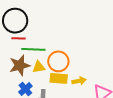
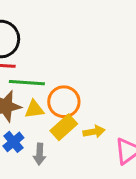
yellow rectangle: (59, 78) -> (64, 127), turned -48

